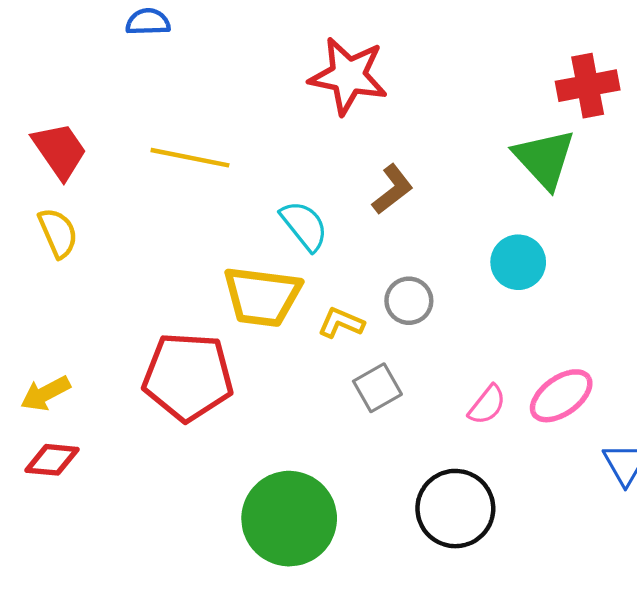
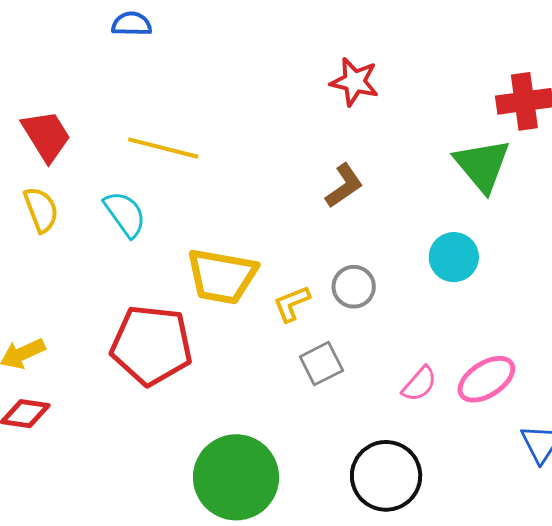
red star: (348, 76) -> (354, 82), moved, size x0.7
cyan semicircle: (304, 226) -> (125, 214), moved
yellow L-shape: (341, 323) -> (292, 304), turned -48

